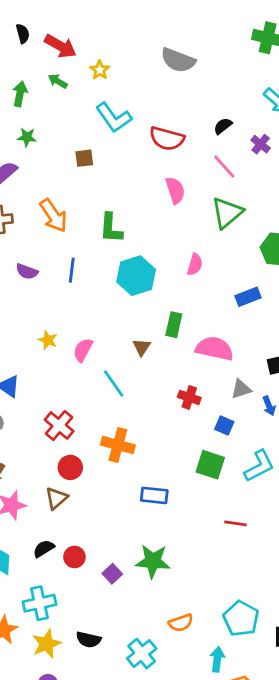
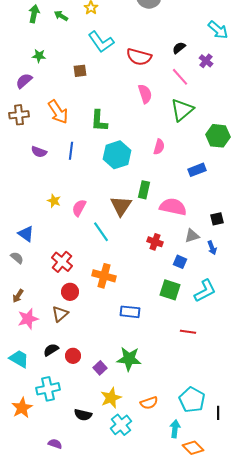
green arrow: (20, 94) -> (34, 14), moved
brown triangle: (142, 347) -> (121, 206), size x1.6
yellow star: (46, 644) -> (111, 398), moved

